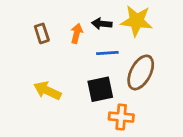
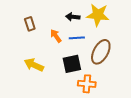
orange arrow: (77, 33) -> (56, 36), moved, turned -48

